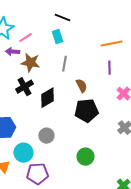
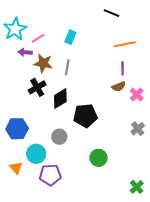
black line: (62, 18) -> (112, 13), moved
cyan rectangle: (57, 37) -> (70, 37), turned 40
gray line: (64, 64) -> (67, 67), moved
brown semicircle: (81, 86) -> (119, 86), moved, turned 96
black pentagon: (86, 111) -> (85, 116), moved

